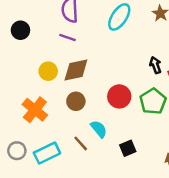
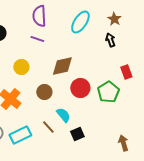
black arrow: (155, 65) -> (110, 40), moved
brown diamond: (76, 70) -> (62, 66), moved
black square: (128, 148) -> (77, 134), moved

